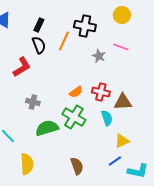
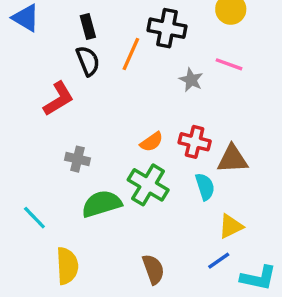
black rectangle: (39, 25) -> (88, 26), turned -40

